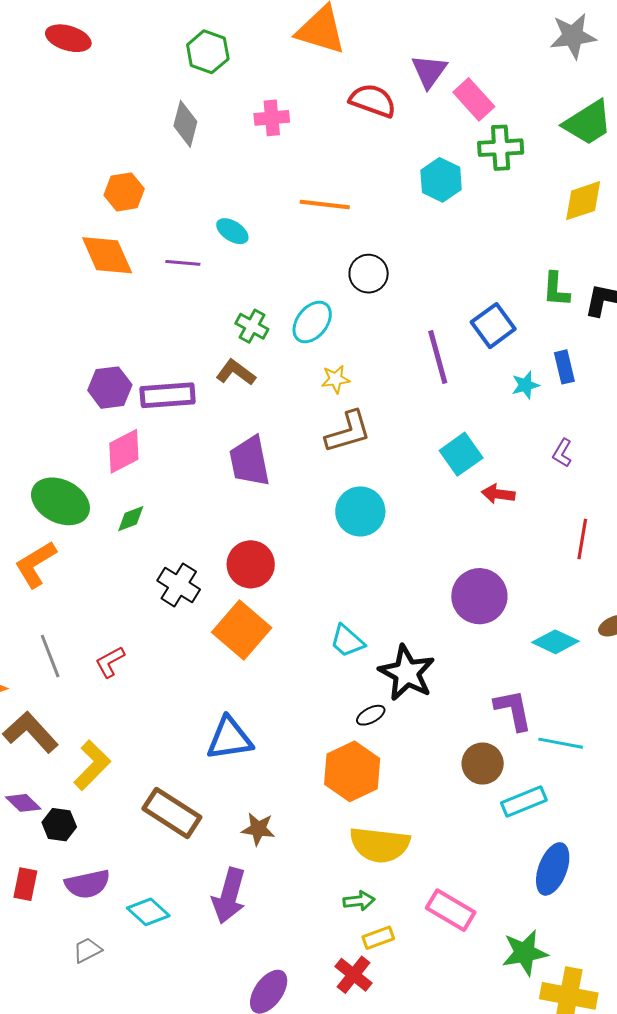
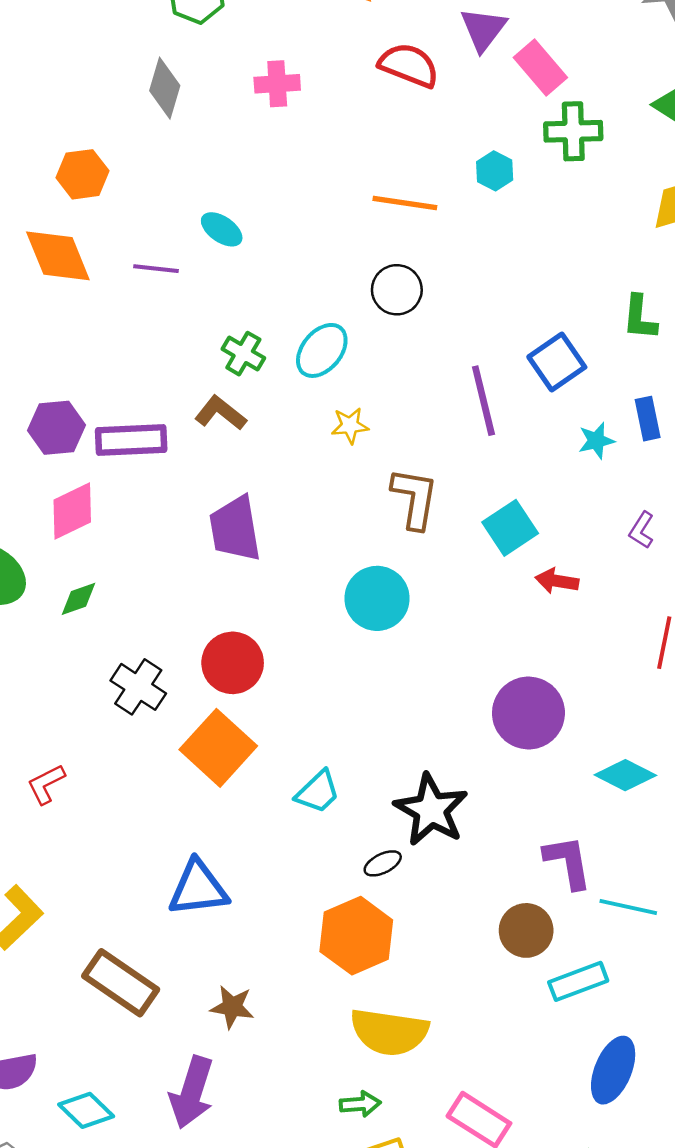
cyan hexagon: (441, 180) -> (495, 171), size x0.7
orange line: (325, 204) -> (405, 203), moved
brown L-shape: (348, 432) -> (415, 498), moved, turned -66
cyan trapezoid: (347, 641) -> (318, 792), moved, turned -87

